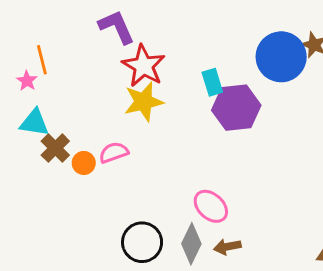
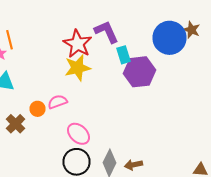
purple L-shape: (117, 27) -> (106, 32), moved
brown cross: (55, 148) -> (16, 124), moved
pink ellipse: (211, 206) -> (78, 134), moved

